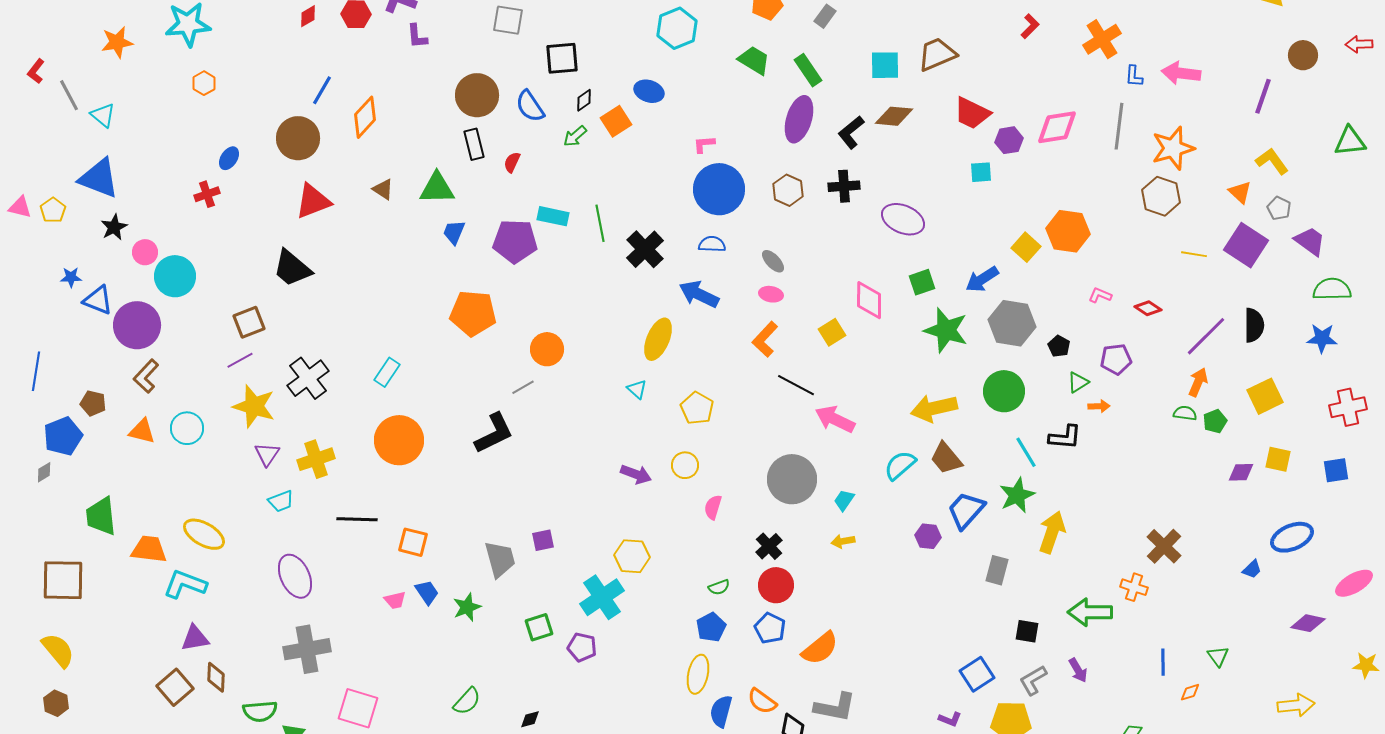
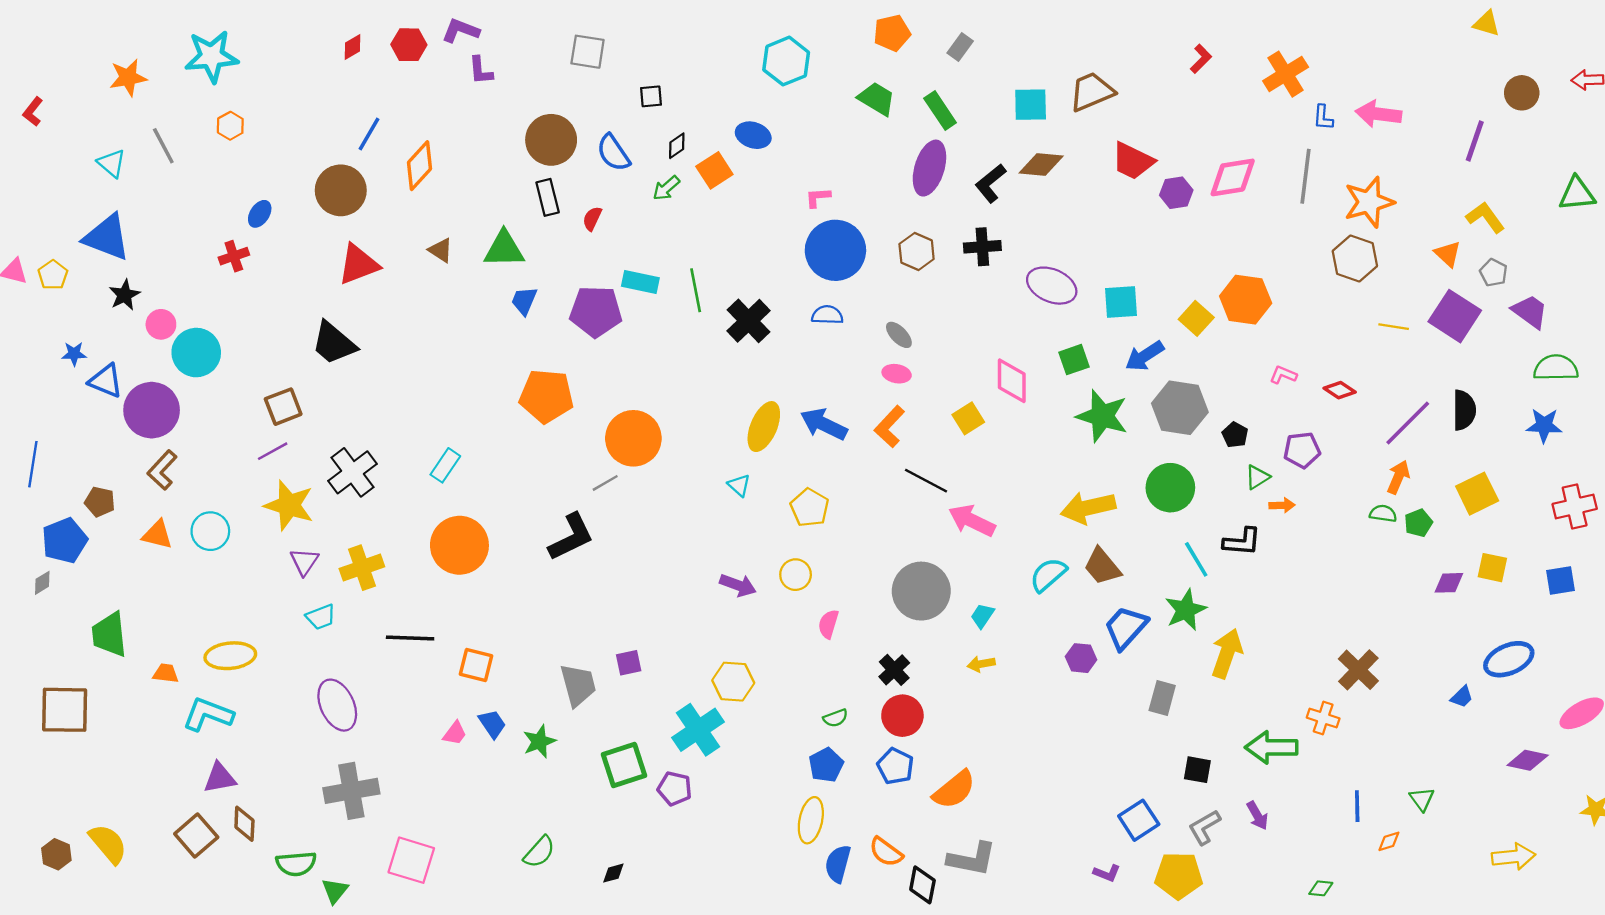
black square: (562, 58) -> (651, 96), size x0.6
gray line: (69, 95) -> (163, 146), moved
cyan square: (981, 172) -> (1121, 302), moved, size x1.4
blue arrow: (699, 294) -> (824, 424), moved
orange circle: (547, 349) -> (633, 438), size x1.4
yellow ellipse: (204, 534) -> (230, 656), turned -36
orange trapezoid: (149, 549) -> (166, 673), size x0.6
pink trapezoid: (395, 600) -> (455, 733), turned -40
green square: (539, 627) -> (624, 765), size x1.4
yellow semicircle: (58, 650) -> (108, 844), moved

